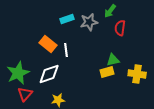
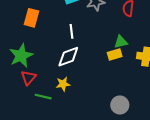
orange rectangle: (48, 44) -> (32, 18), moved, turned 66
white diamond: (49, 74) -> (68, 57), moved

